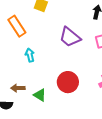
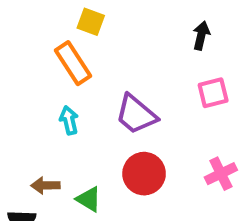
orange rectangle: (17, 26) -> (73, 63), moved
purple trapezoid: (70, 37) -> (136, 114), moved

